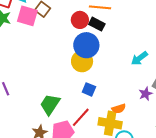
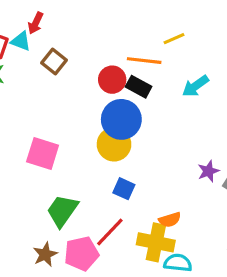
pink square: (27, 16) -> (43, 153), moved
cyan arrow: (139, 58) -> (195, 86), moved
purple star: (146, 94) -> (208, 171), moved

